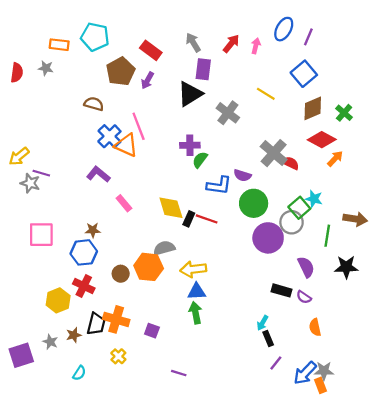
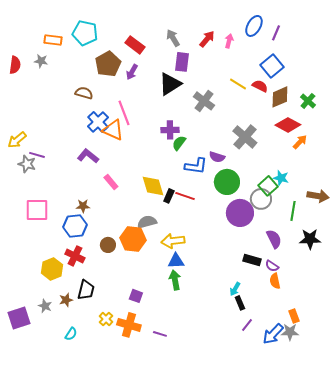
red semicircle: (290, 163) -> (260, 86), moved
orange cross: (116, 319) -> (129, 325), moved
orange semicircle: (315, 327) -> (275, 281), moved
orange rectangle: (321, 385) -> (294, 316), moved

